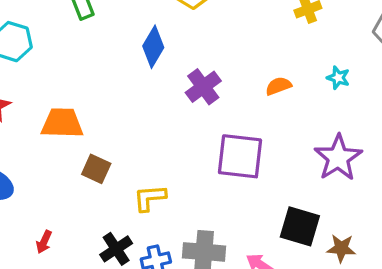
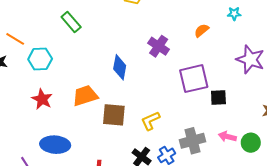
blue diamond: (153, 47) -> (120, 67), moved
brown square: (96, 169) -> (114, 115), size x1.4
black square: (300, 226) -> (218, 98), moved, size x0.7

